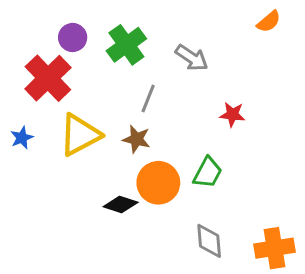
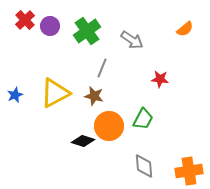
orange semicircle: (269, 22) -> (185, 29), moved
red cross: (48, 78) -> (25, 20), moved, size x0.6

